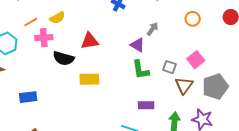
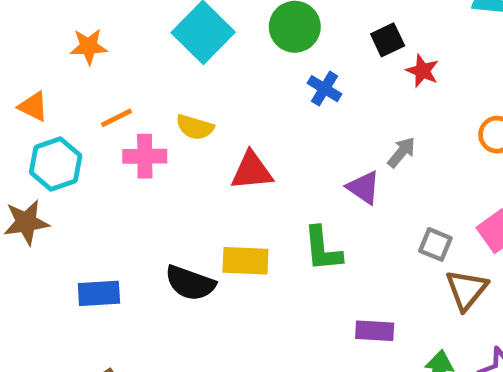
yellow semicircle: (57, 18) -> (195, 127), moved, turned 42
black semicircle: (64, 58) -> (190, 283), moved
green L-shape: (141, 70) -> (323, 249), moved

